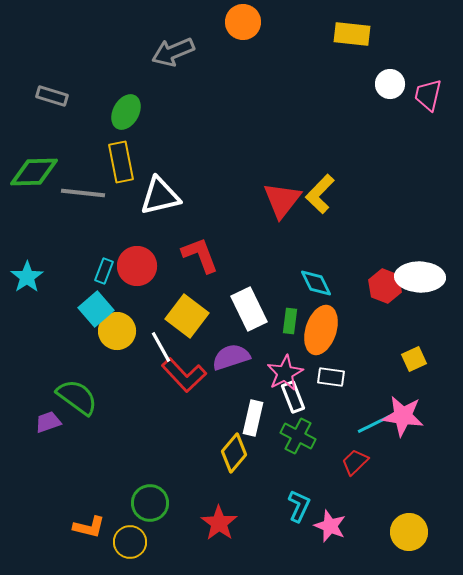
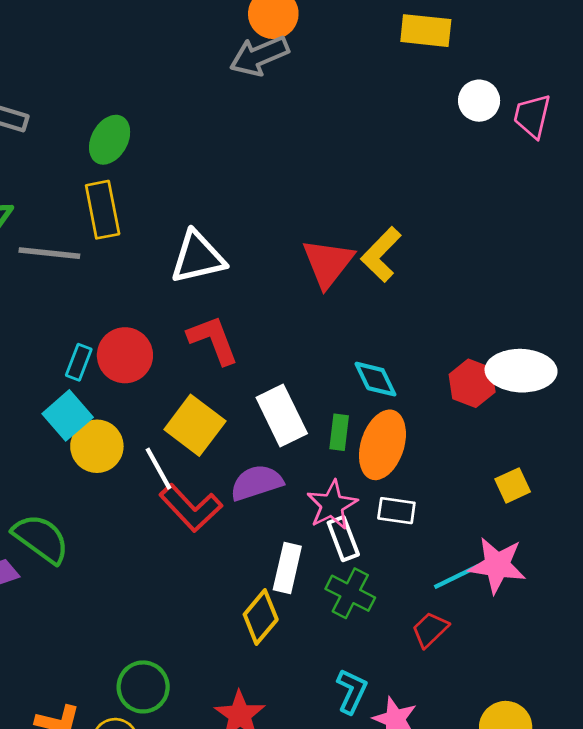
gray arrow: (173, 52) -> (259, 56), moved
white triangle: (160, 196) -> (198, 257), moved

